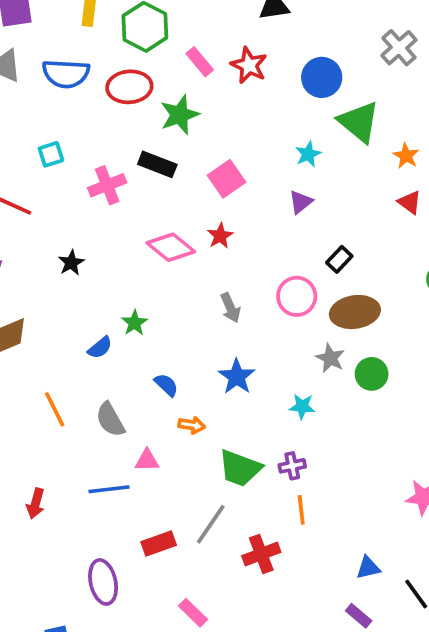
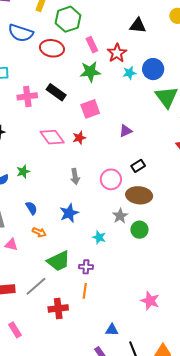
green star: (180, 115) -> (90, 72), moved
cyan star: (308, 154) -> (129, 73), moved
green trapezoid: (240, 468) -> (59, 261), turned -60

